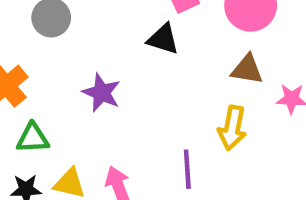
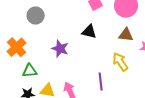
black triangle: (163, 39) -> (89, 32), moved
yellow arrow: (232, 128) -> (120, 62), turned 138

